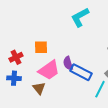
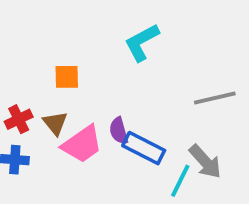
orange square: (41, 47) -> (67, 77), moved
brown triangle: (39, 88) -> (55, 123), moved

